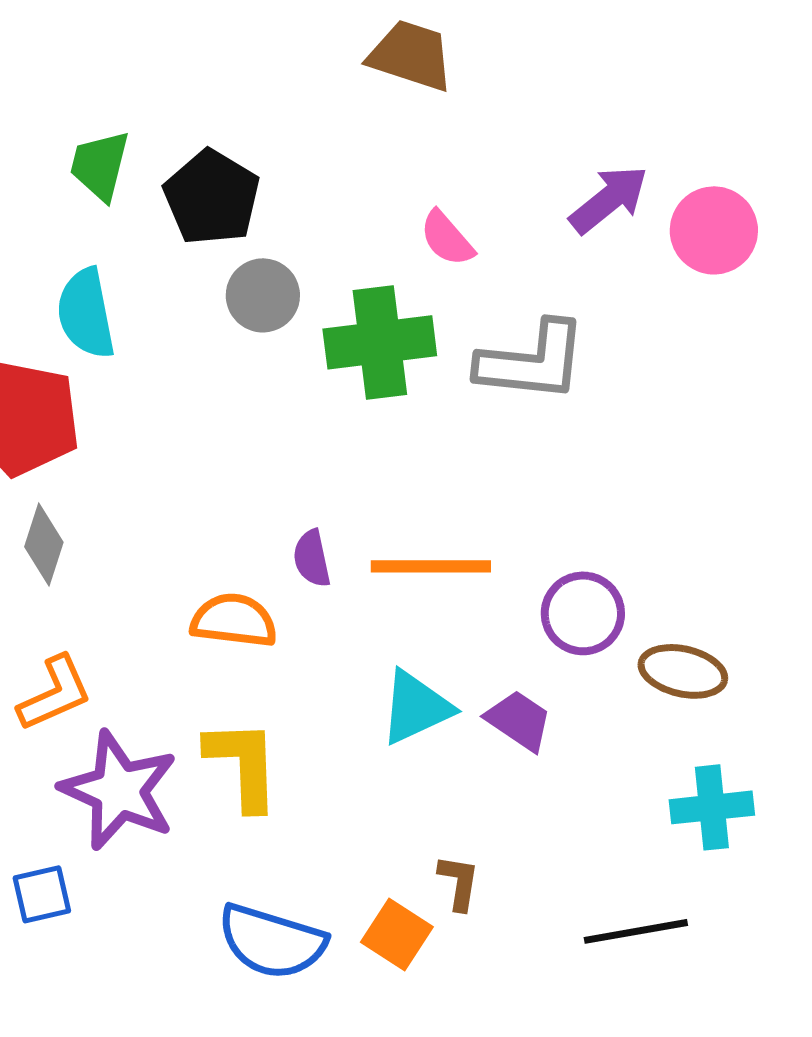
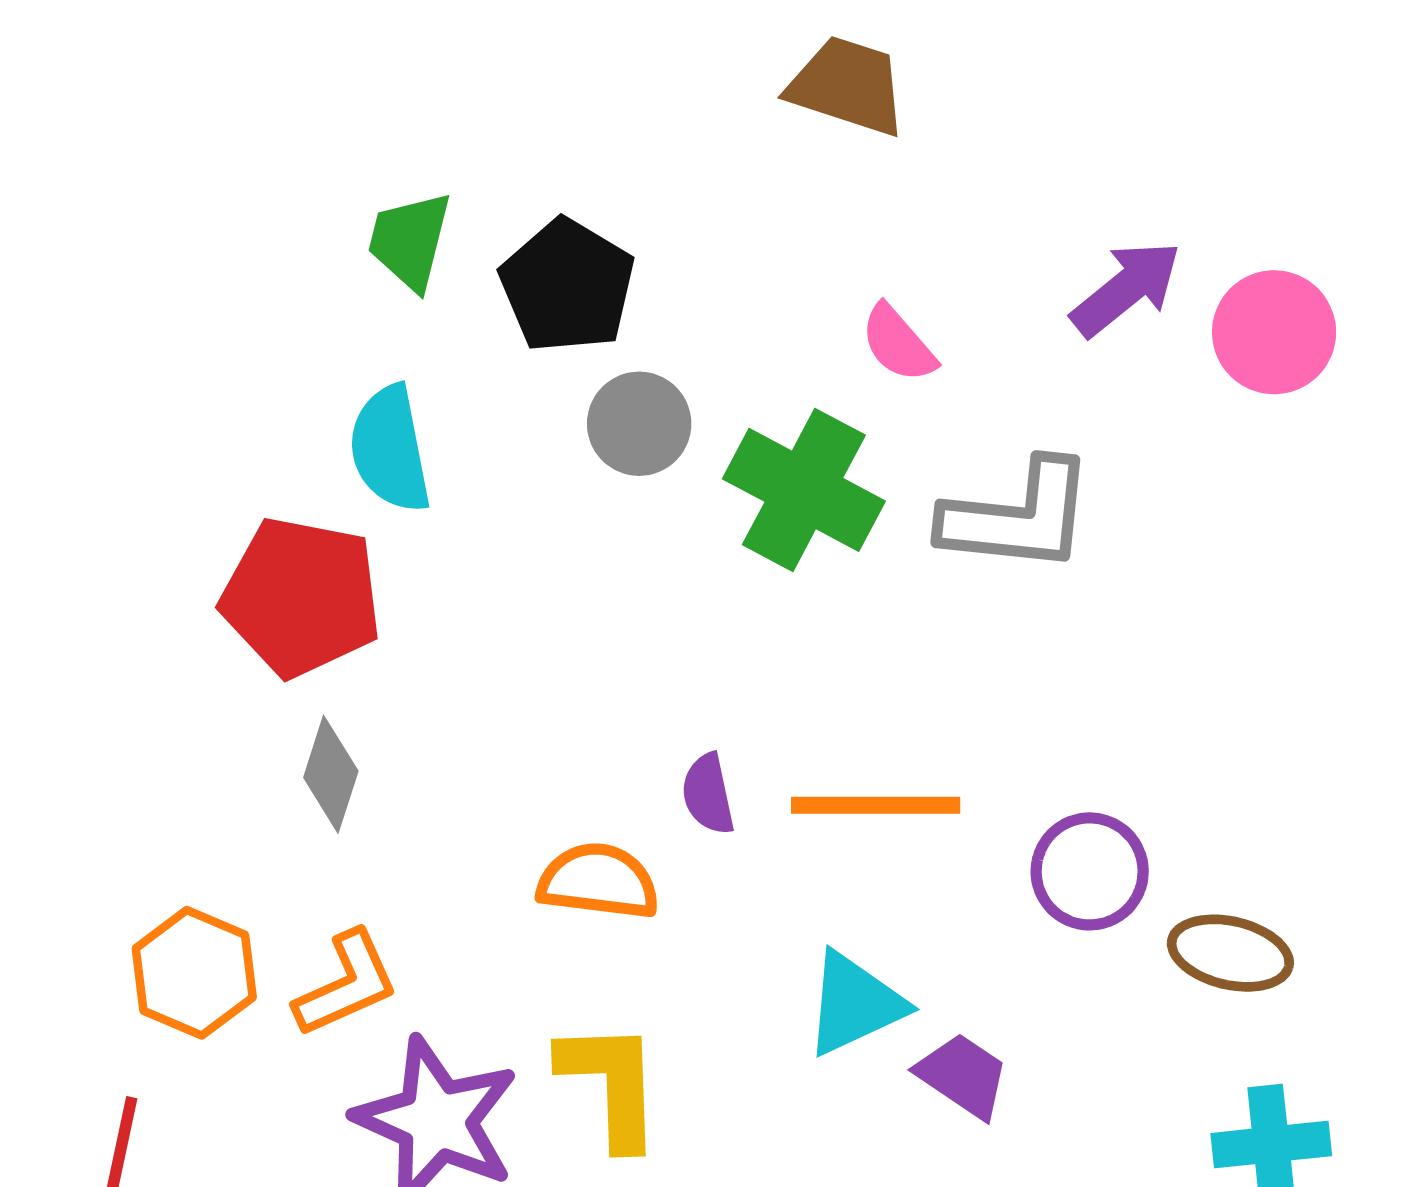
green cross: (380, 342) -> (804, 490), turned 35
purple trapezoid: (519, 720) -> (963, 1076), moved

